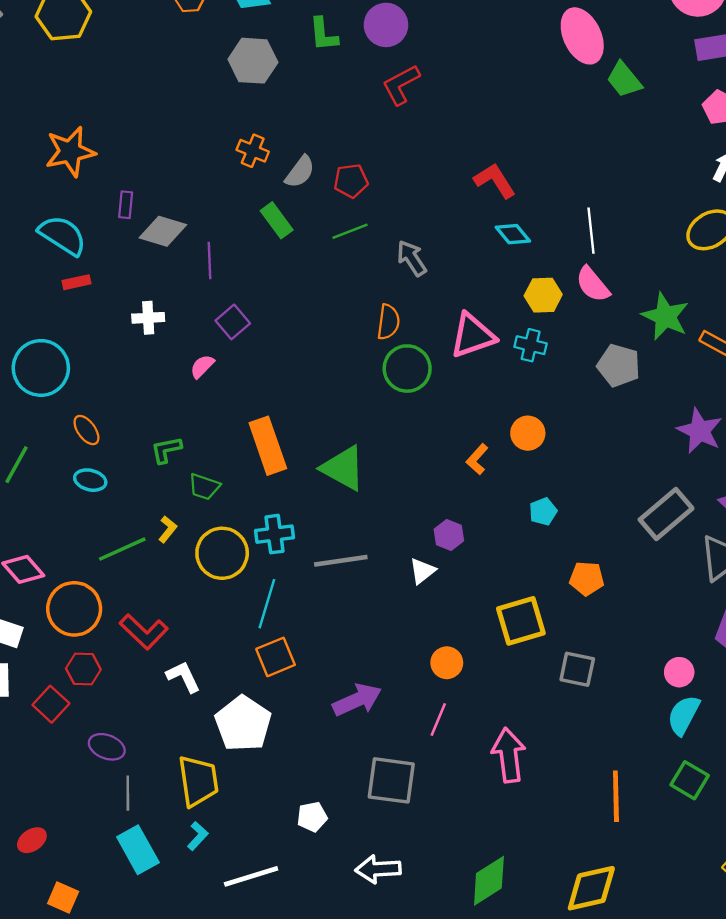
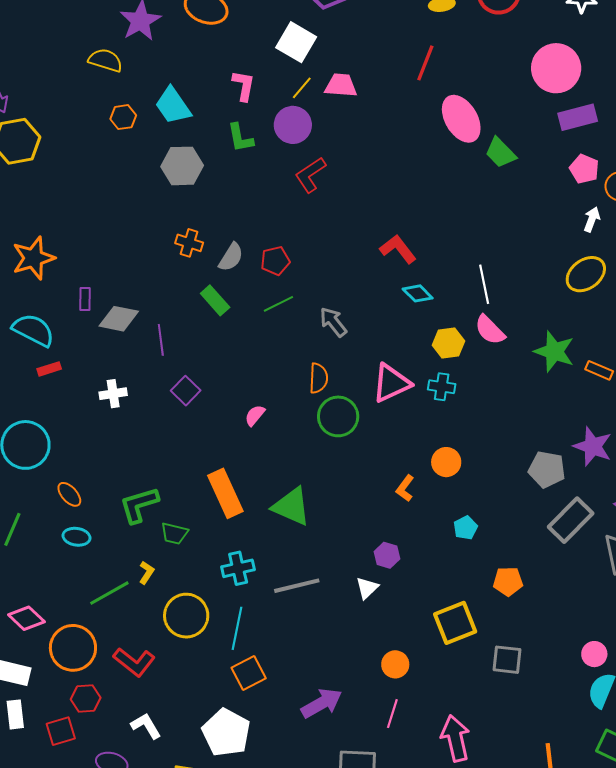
gray pentagon: (619, 365) -> (547, 469), moved
pink semicircle: (202, 366) -> (255, 415), moved
green L-shape: (166, 450) -> (139, 505), size x1.5
yellow circle: (222, 553) -> (186, 616), moved
white L-shape: (183, 677) -> (146, 726), moved
red square: (51, 704) -> (61, 731), turned 36

